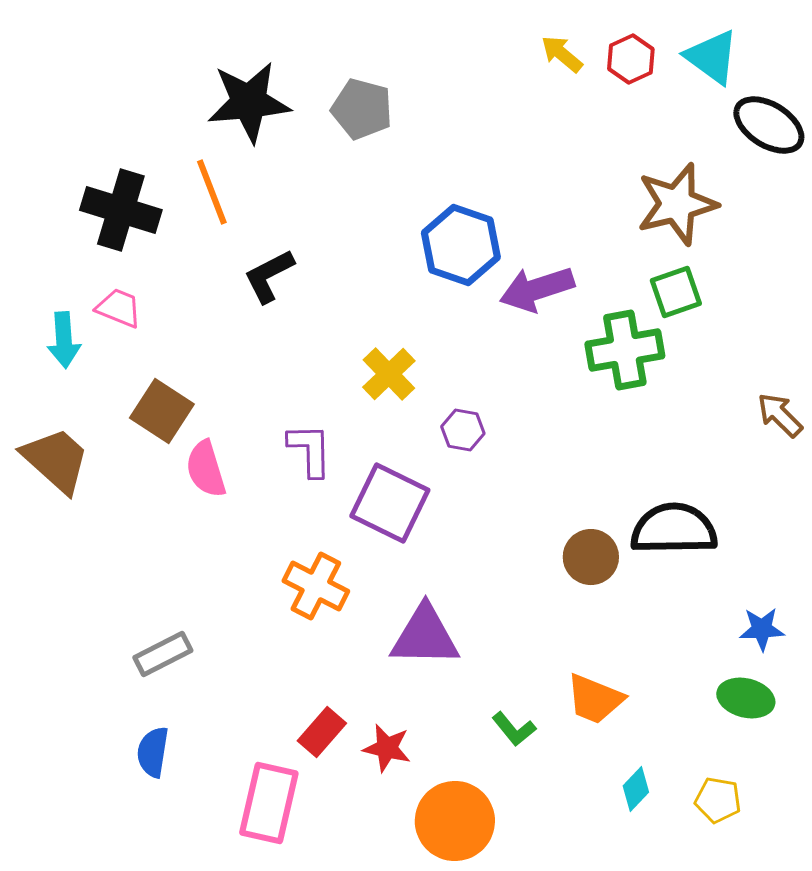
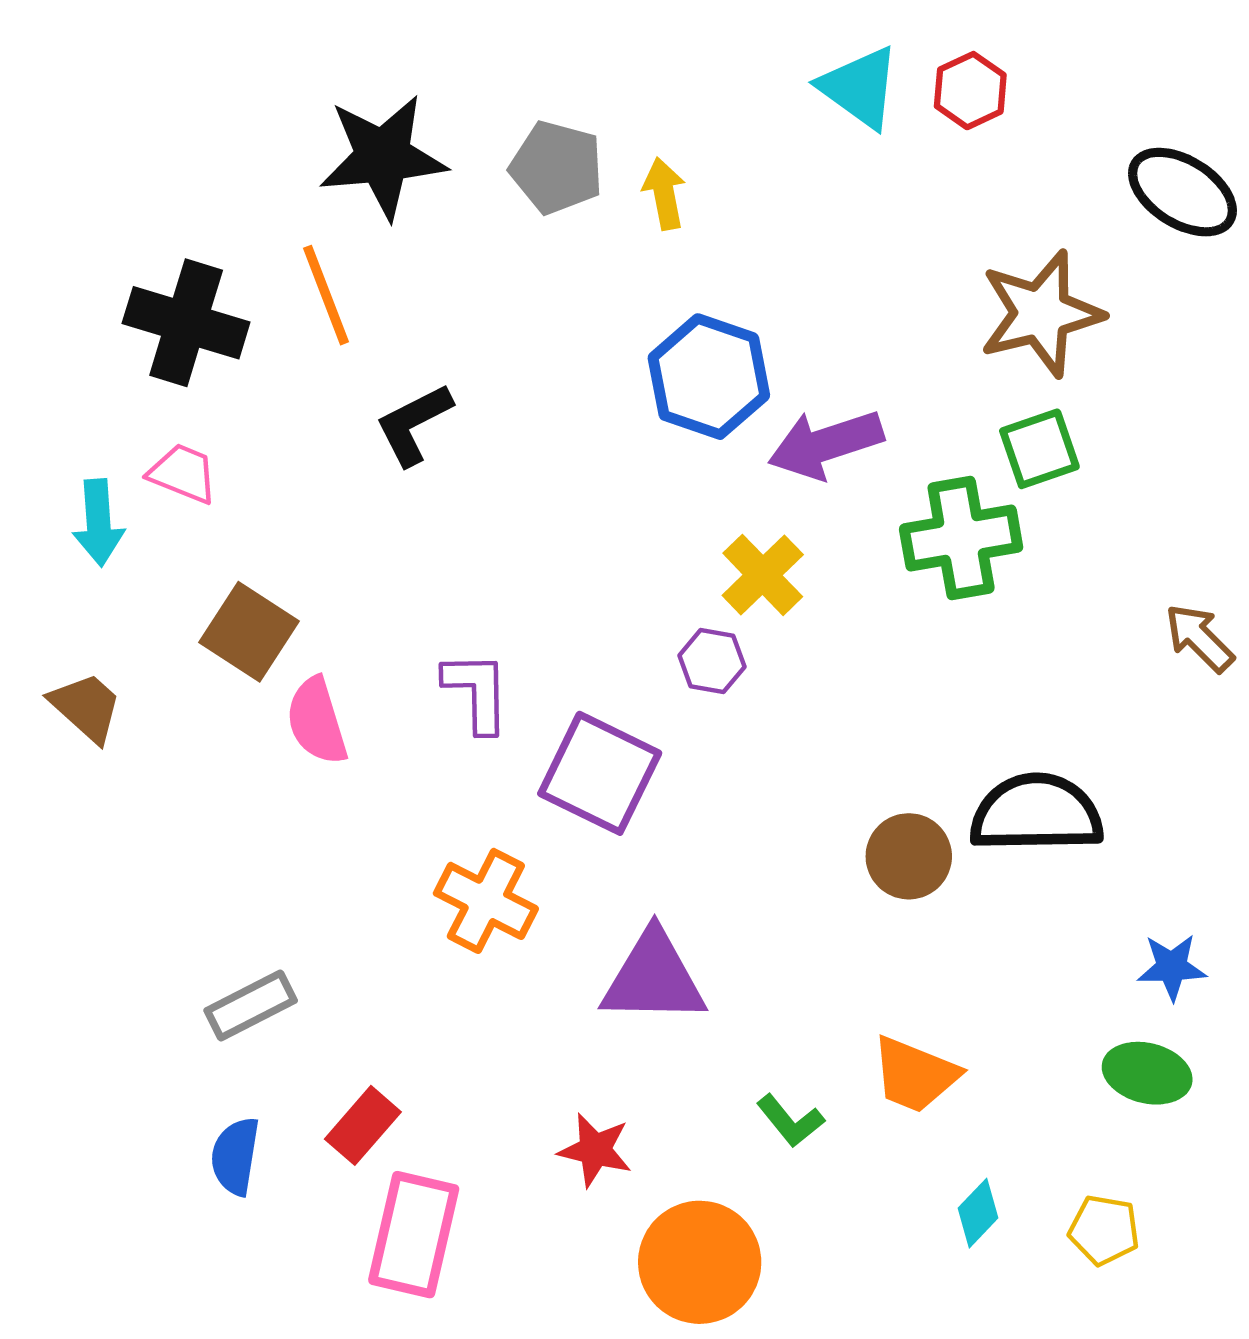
yellow arrow: (562, 54) -> (664, 194), moved, turned 39
cyan triangle: (712, 57) -> (860, 87), moved
yellow cross: (389, 374) -> (763, 575), moved
brown trapezoid: (56, 460) -> (86, 707), size x0.7
red rectangle: (322, 732) -> (363, 1125), moved

